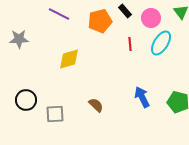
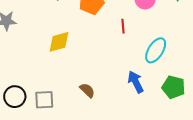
cyan ellipse: (161, 43) -> (156, 50), moved
black circle: (26, 100) -> (15, 97), moved

